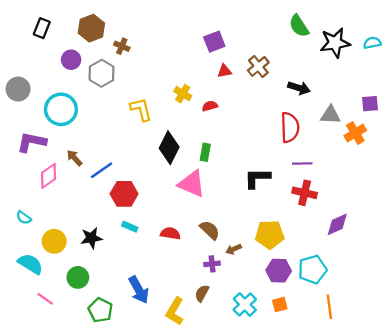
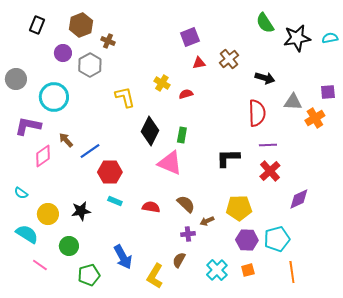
red cross: (305, 193) -> (270, 171), turned 35
green pentagon: (100, 310) -> (89, 275), turned 30

